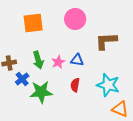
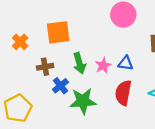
orange square: (33, 23) -> (58, 32), moved
red semicircle: (75, 85) -> (123, 93), size x1.5

